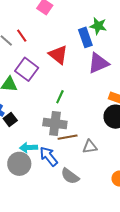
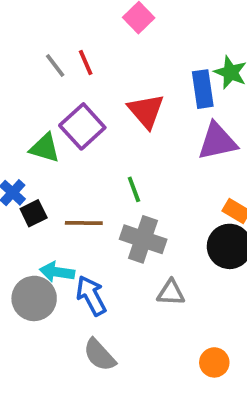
green line: (60, 97) -> (134, 189), turned -56
gray cross: (55, 123) -> (143, 239), moved
brown line: (68, 137) -> (84, 223), moved
gray semicircle: (70, 176) -> (99, 355), moved

